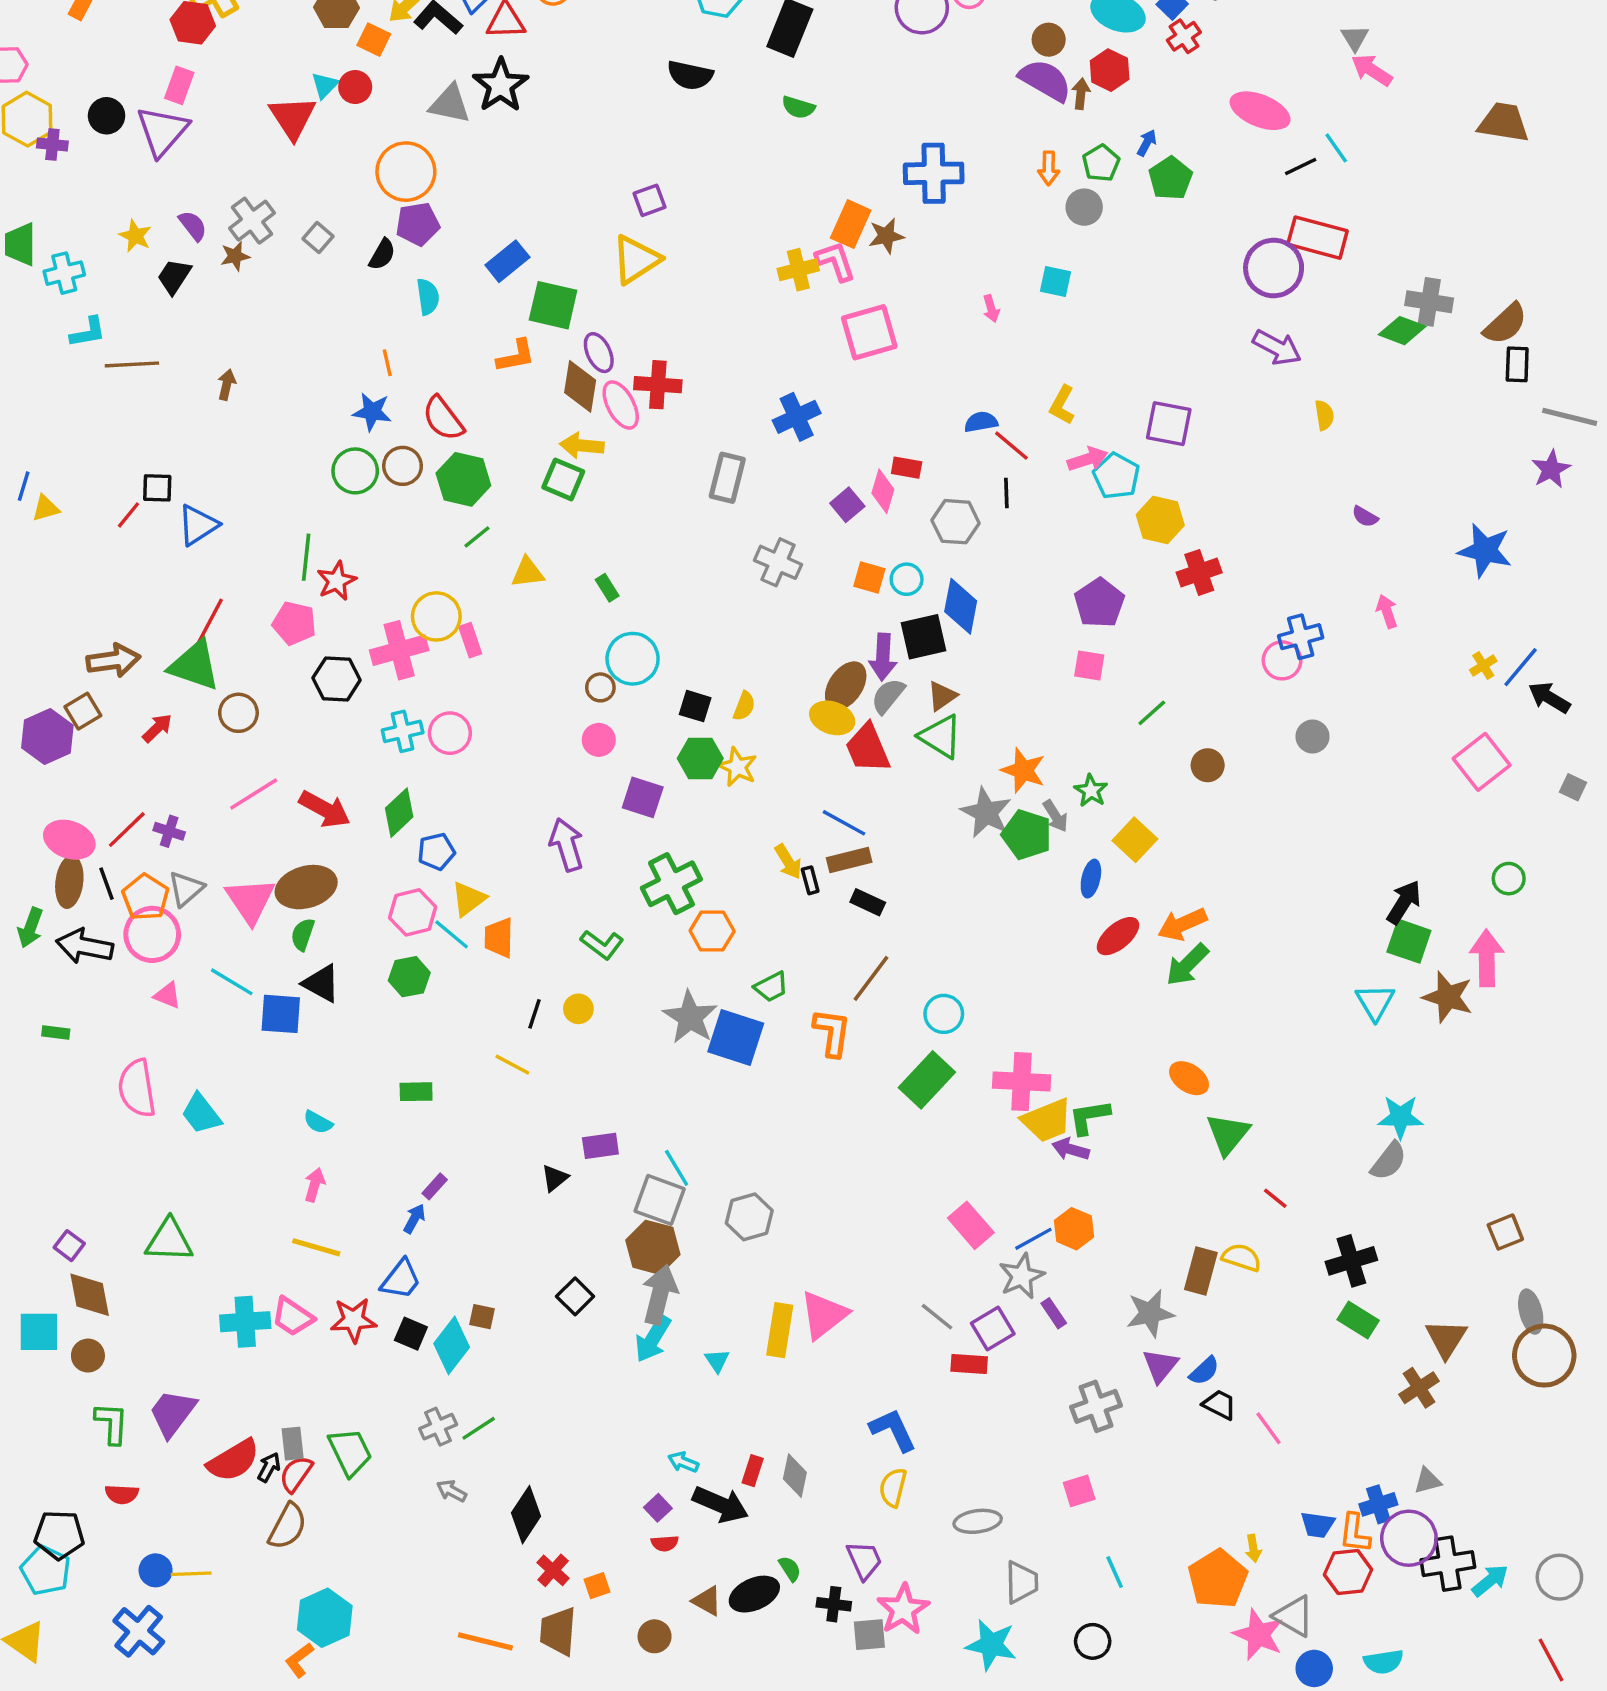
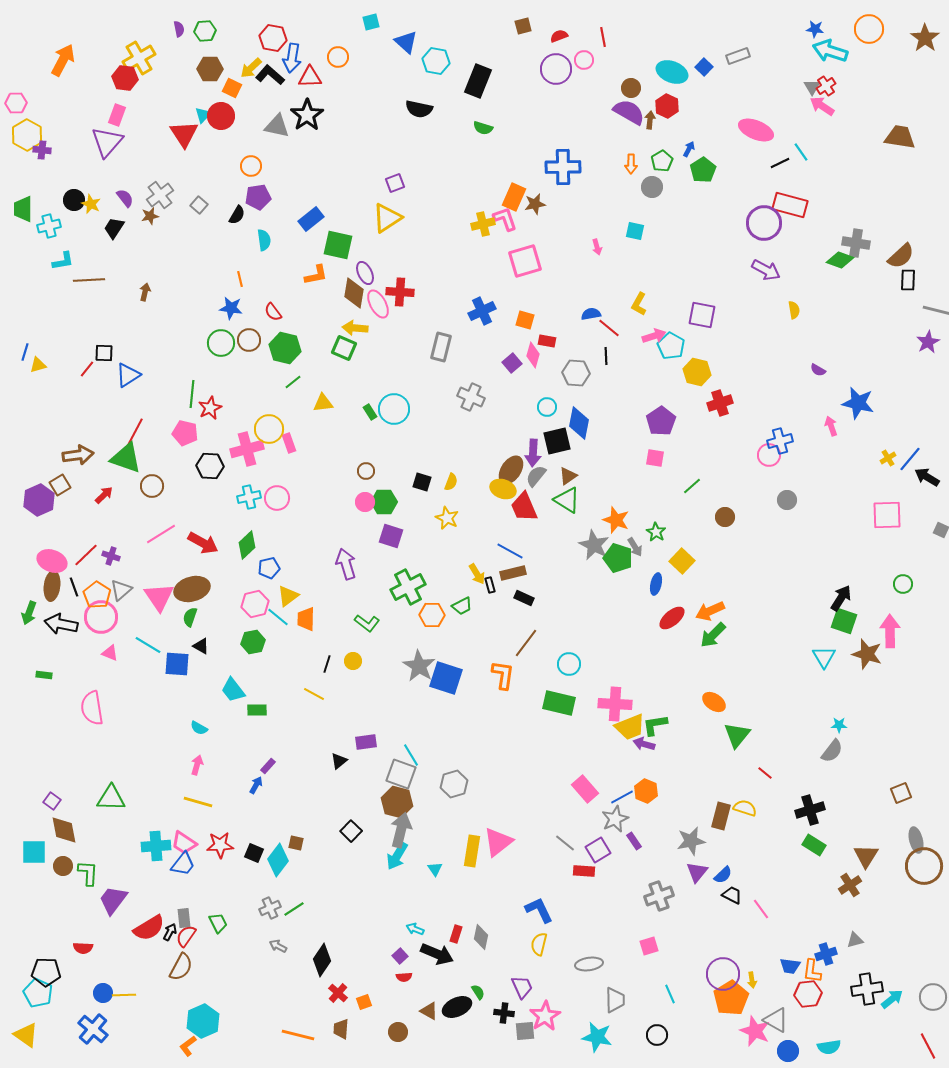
red cross: (1184, 36) -> (826, 86), moved
red circle: (355, 87) -> (221, 116), size x1.4
black circle: (107, 116) -> (74, 200), moved
orange circle: (406, 172) -> (251, 166), size x0.6
red semicircle: (443, 419) -> (273, 312), size x0.7
blue star: (1485, 550) -> (858, 403), moved
orange square: (869, 578) -> (525, 320), moved
cyan circle: (633, 659) -> (394, 409), moved
green hexagon: (700, 758) -> (384, 502), moved
pink square: (1482, 762) -> (887, 515), turned 36
black triangle: (321, 983) -> (201, 646), size x0.7
green trapezoid: (771, 987) -> (462, 606), moved
green rectangle: (927, 1080) -> (559, 703), turned 60
cyan trapezoid: (201, 1114) -> (233, 690), moved
cyan star: (1400, 1117) -> (839, 725), size x0.6
blue trapezoid: (401, 1279) -> (183, 864), moved
green L-shape: (112, 1423) -> (88, 873), moved
green trapezoid: (350, 1452) -> (218, 923), size x0.7
purple circle: (1409, 1538) -> (723, 974), moved
brown trapezoid: (558, 1631) -> (341, 1029), size x0.7

